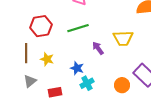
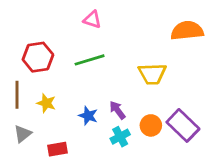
purple arrow: (98, 48) -> (117, 110), moved
cyan cross: (87, 83) -> (120, 137), moved
orange circle: (122, 85) -> (151, 125), moved

